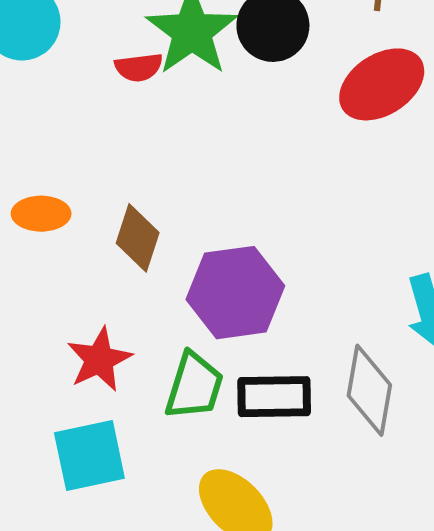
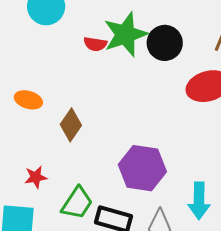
purple hexagon: (235, 293) -> (142, 168), moved
red star: (99, 359) -> (36, 177), size x0.7

